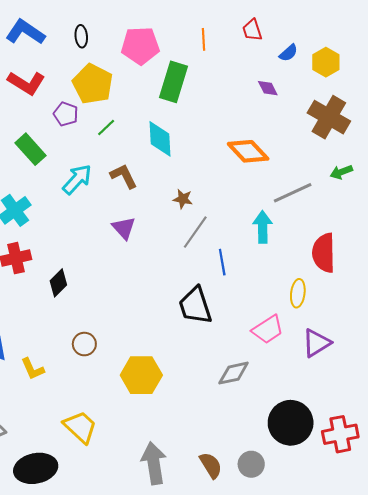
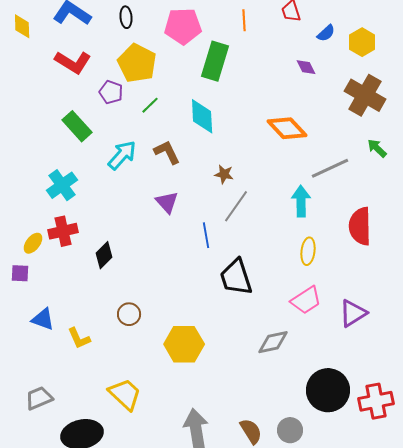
green arrow: (341, 172) -> (377, 148), turned 65
blue line: (222, 262) -> (206, 235), moved
yellow ellipse: (298, 293) -> (308, 251), moved

